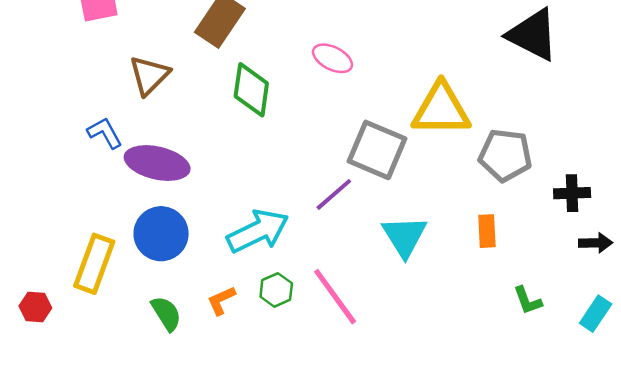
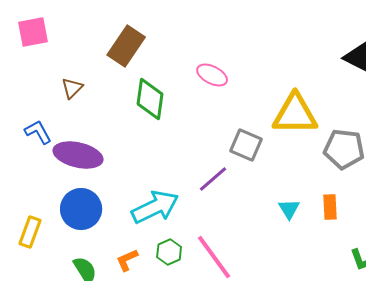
brown triangle: (149, 75) -> (72, 88), size x0.7
gray square: (377, 150) -> (246, 145), size x0.7
cyan triangle: (404, 236) -> (289, 209), moved, size x0.6
yellow rectangle: (94, 264) -> (30, 232), size x0.7

